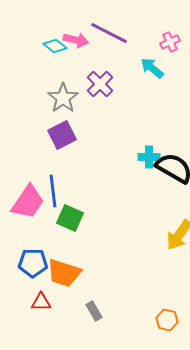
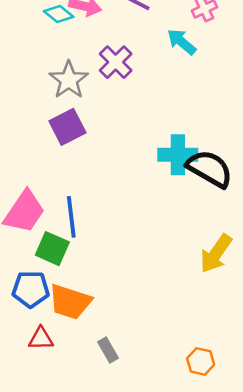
cyan cross: (149, 157) -> (178, 155), size x1.4
blue line: (53, 191) -> (71, 217), moved
green square: (70, 218) -> (52, 249), moved

